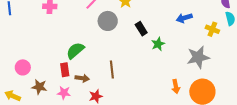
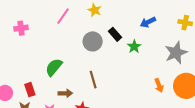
blue arrow: (184, 18) -> (148, 22), moved
gray circle: (108, 21) -> (93, 41), moved
red rectangle: (65, 70) -> (30, 90), moved

